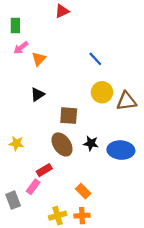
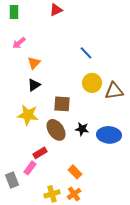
green rectangle: (15, 26) -> (14, 12), moved
orange triangle: (39, 59) -> (34, 63), moved
yellow star: (16, 143) -> (28, 115), moved, size x1.5
orange cross: (82, 216) -> (74, 194), turned -32

